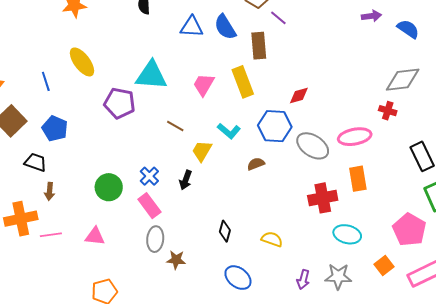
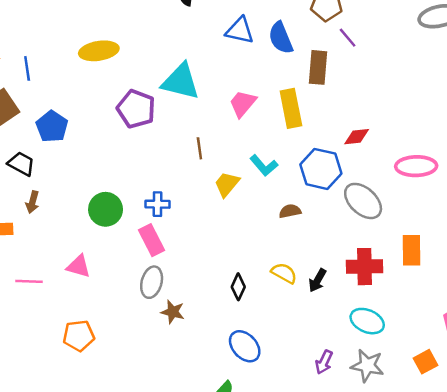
yellow ellipse: (82, 62) -> (99, 51), turned -72
blue line: (46, 81) -> (27, 68), moved
brown line: (175, 126) -> (199, 148), turned 42
pink ellipse: (355, 137) -> (416, 166), moved
blue cross: (149, 176) -> (158, 204), turned 36
black arrow: (186, 180) -> (317, 280), moved
cyan ellipse: (347, 234) -> (367, 321), moved
pink line: (51, 235) -> (29, 281), moved
yellow semicircle: (272, 239) -> (284, 273), moved

